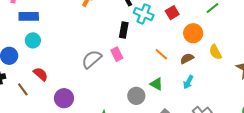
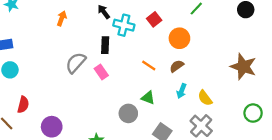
yellow semicircle: (215, 52) -> (205, 98), moved
gray semicircle: (92, 59) -> (76, 63), moved
red semicircle: (41, 74) -> (23, 105), turned 70

